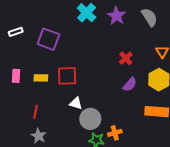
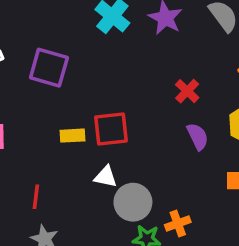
red square: (67, 76) -> (111, 129), moved
yellow rectangle: (41, 78) -> (72, 136), moved
purple semicircle: (130, 84) -> (198, 137), turned -63

